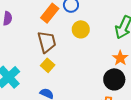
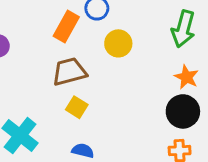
brown trapezoid: (47, 42) -> (69, 72), turned -80

